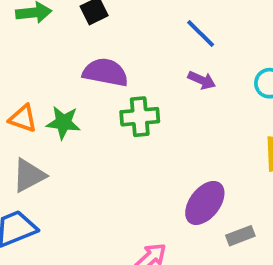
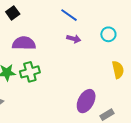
green cross: (140, 117) -> (30, 72), moved

